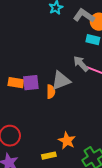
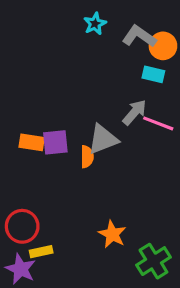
gray arrow: (81, 64) -> (134, 112), turned 84
yellow rectangle: (49, 156) -> (41, 252), moved

